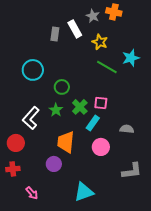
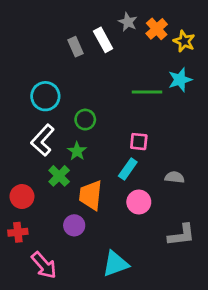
orange cross: (114, 12) -> (157, 29), moved, turned 35
gray rectangle: (55, 34) -> (76, 47), turned -32
yellow star: (100, 42) -> (184, 41), moved
green line: (107, 67) -> (147, 92), turned -30
green cross: (80, 107) -> (59, 176), moved
white L-shape: (31, 118) -> (43, 140), moved
pink arrow: (32, 193) -> (44, 265), size x1.5

